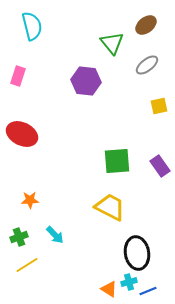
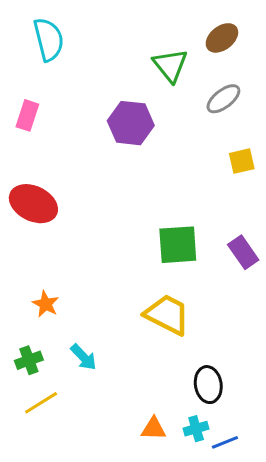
orange star: (30, 200) -> (46, 304), turned 30
black ellipse: (137, 253) -> (208, 385), size x0.7
orange triangle: (109, 289) -> (154, 429), moved, turned -30

